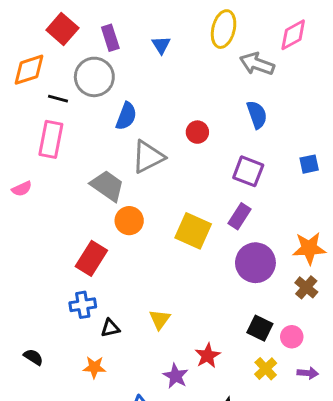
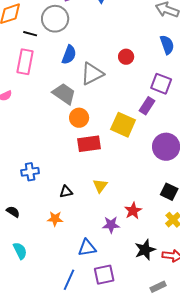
blue semicircle: (126, 116) -> (69, 55), moved
purple rectangle: (239, 216) -> (147, 106), moved
red rectangle: (91, 258) -> (89, 144), moved, turned 50
blue cross: (83, 305) -> (30, 172), moved
purple star: (176, 376) -> (111, 225), turned -30

